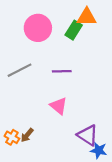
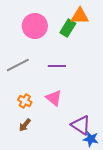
orange cross: (12, 137) -> (25, 101), moved

